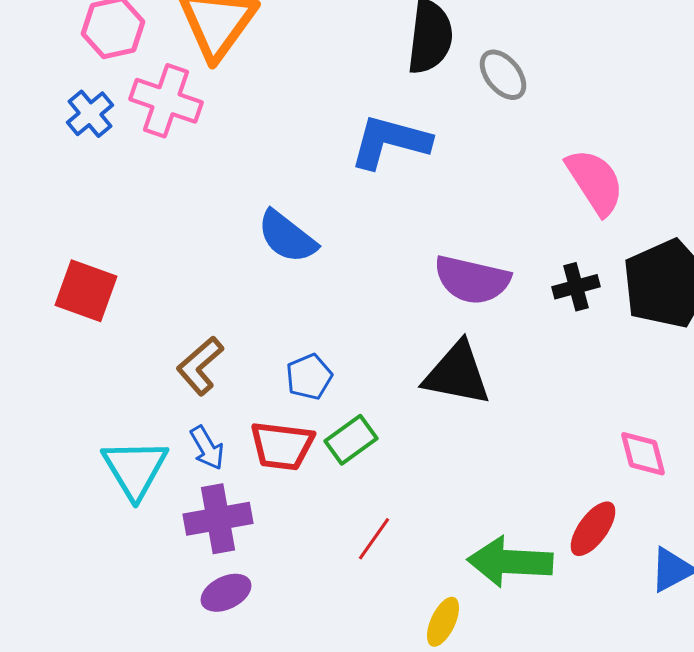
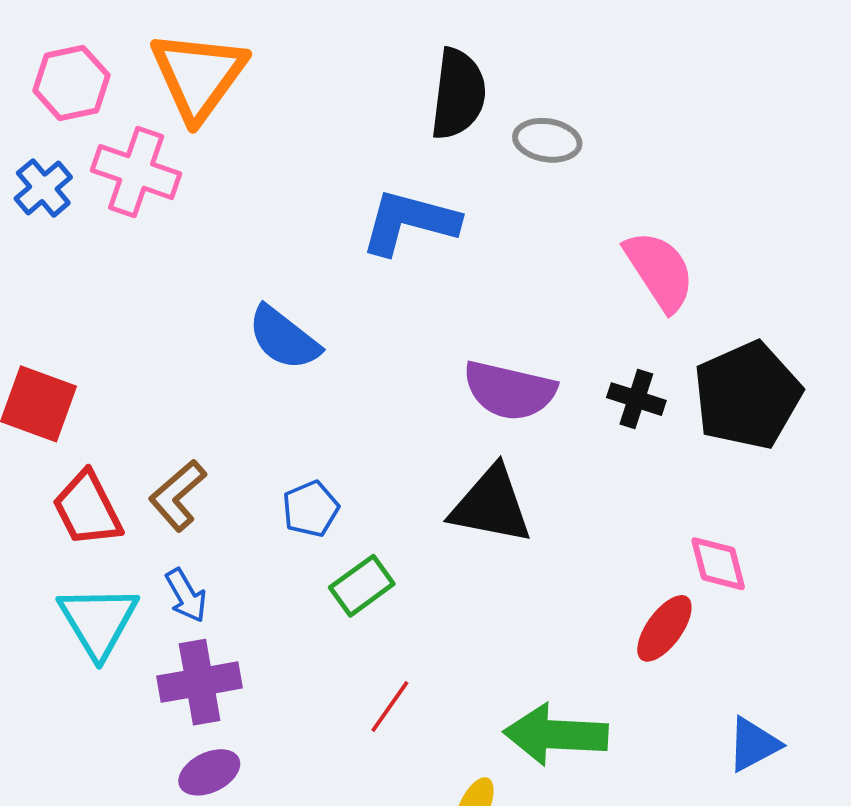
gray ellipse: (503, 75) -> (547, 140), turned -42
black cross: (576, 287) -> (636, 399), turned 33
red trapezoid: (282, 446) -> (87, 509), moved, turned 56
pink diamond: (643, 454) -> (718, 564), moved
red ellipse: (593, 529) -> (664, 628), moved

